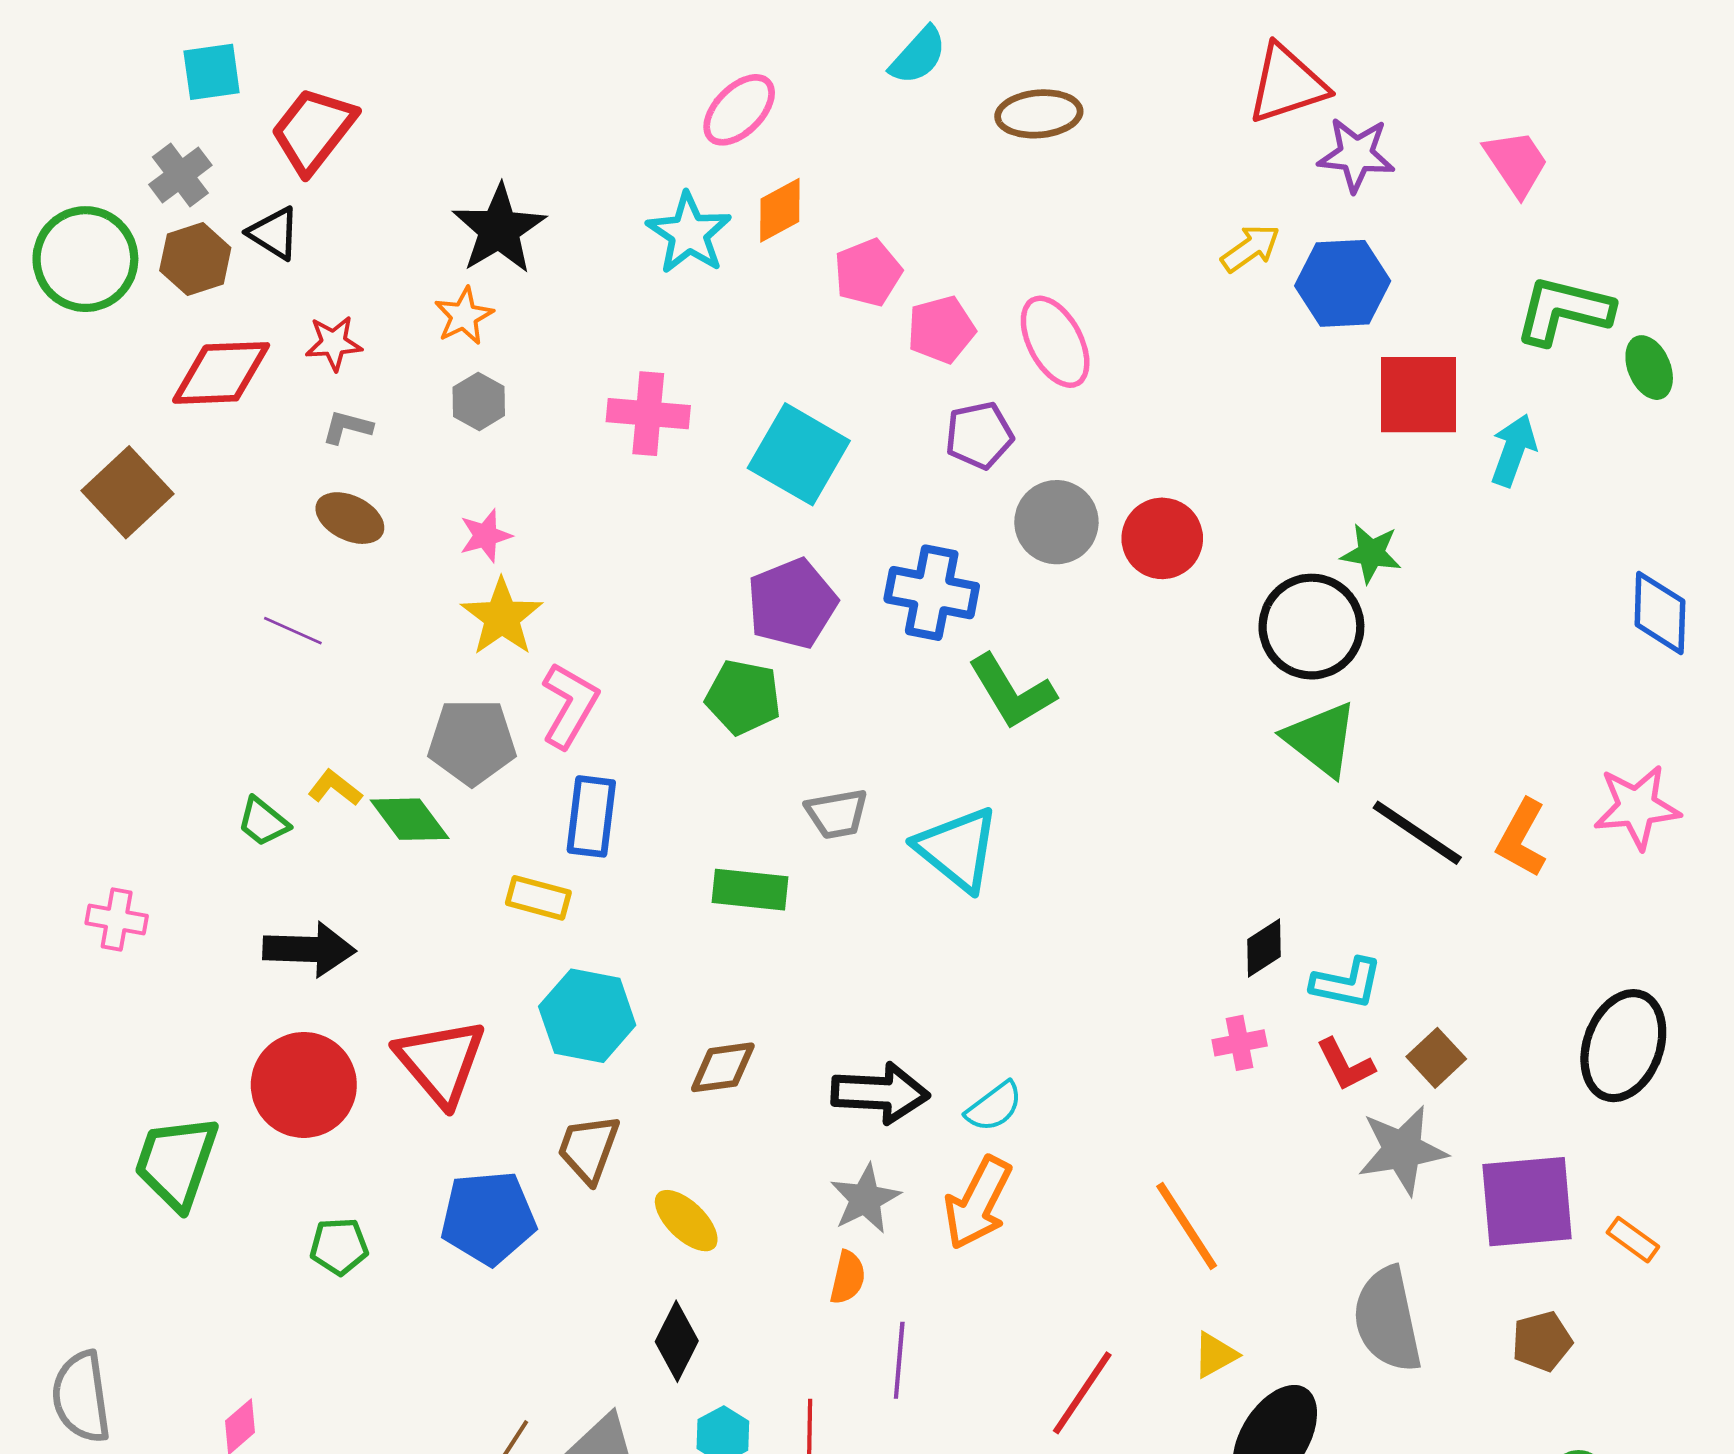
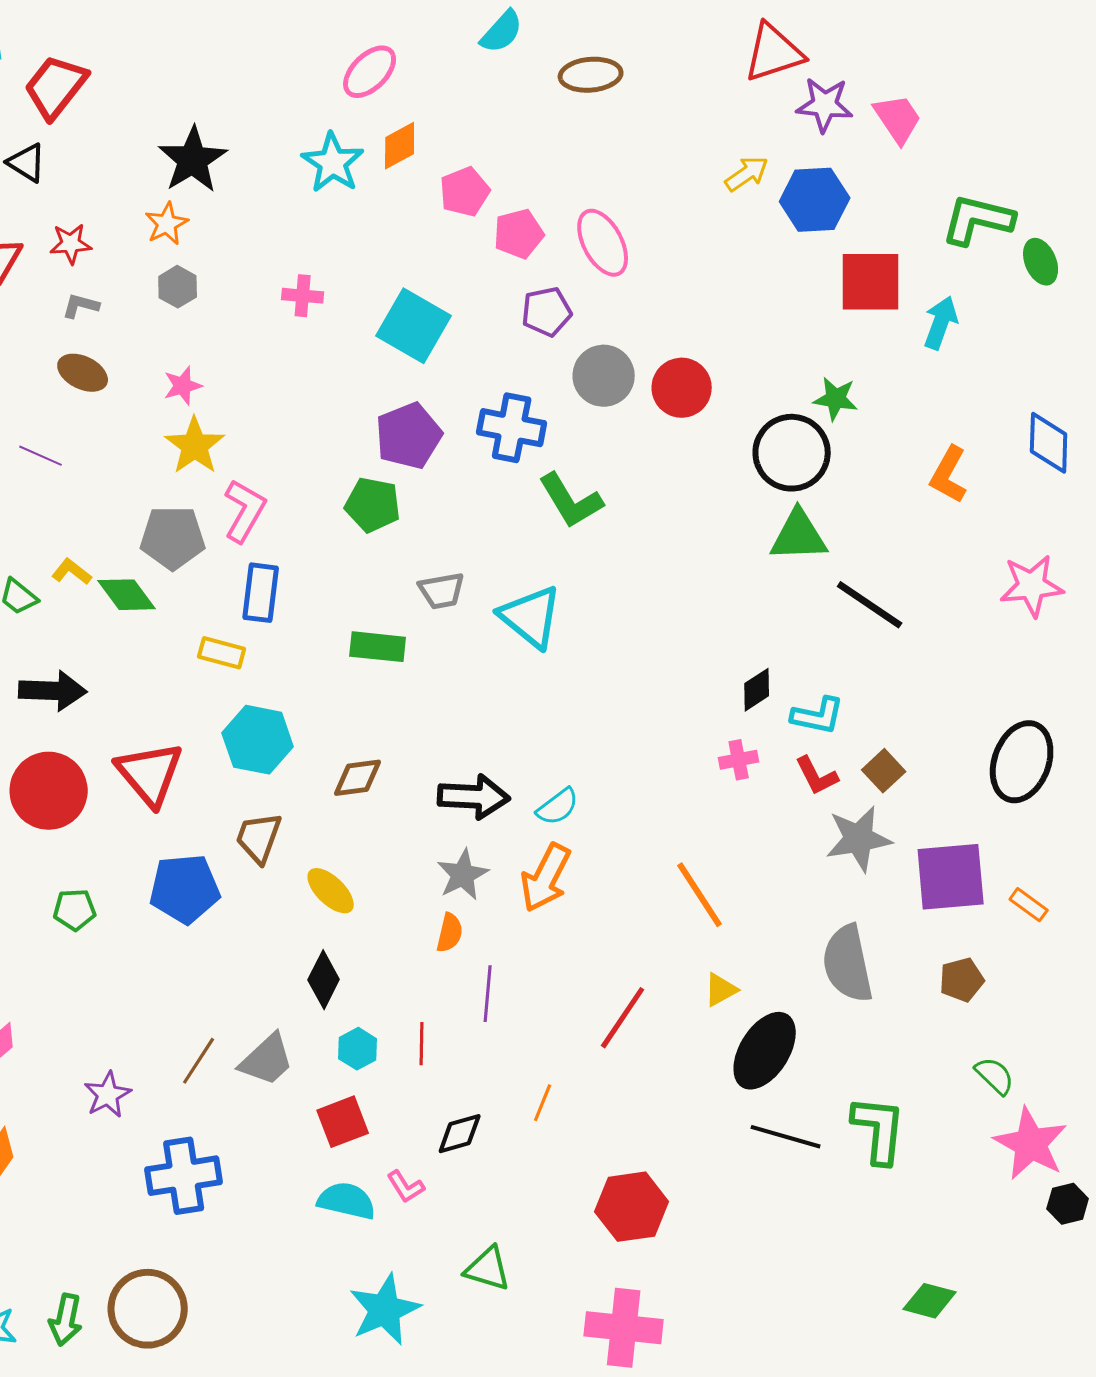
pink trapezoid: (1516, 163) -> (898, 119), moved
pink cross: (648, 414) -> (303, 296), size x0.7
green triangle: (1321, 739) -> (799, 536), turned -40
orange L-shape: (1522, 838) -> (949, 475), moved

